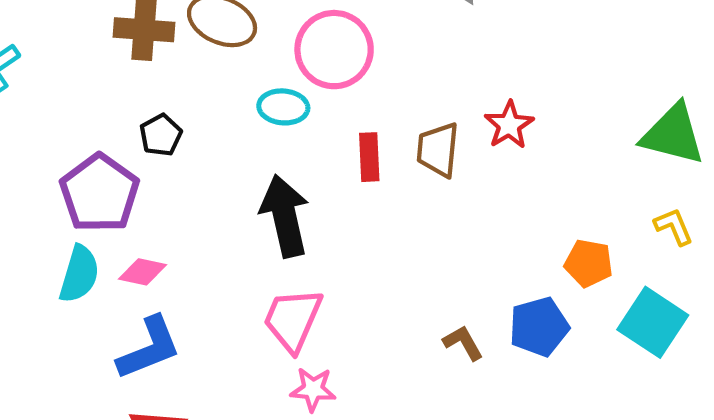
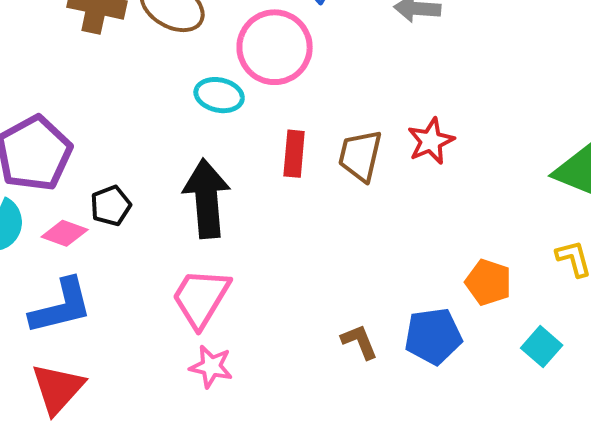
black pentagon: (161, 135) -> (111, 206), moved
cyan square: (653, 322) -> (542, 347), size x0.6

